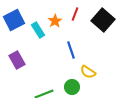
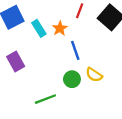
orange star: (55, 21) -> (60, 28), moved
green circle: (72, 87) -> (72, 79), moved

